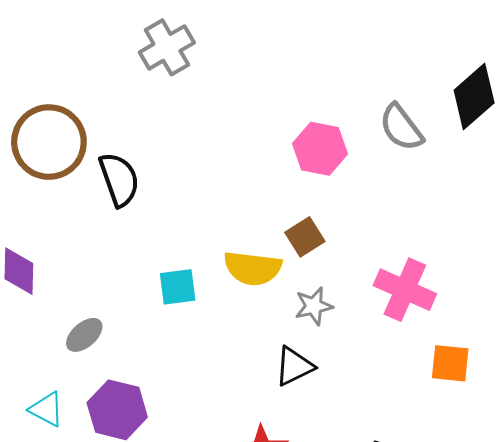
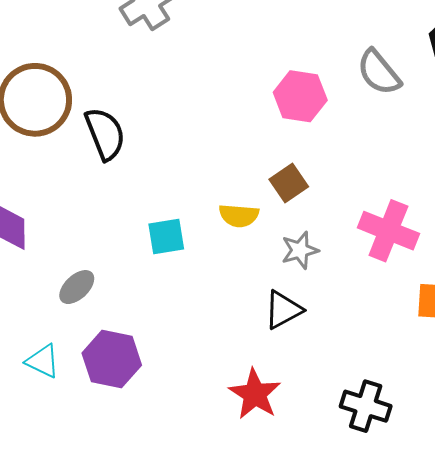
yellow semicircle: (253, 268) -> (239, 216), size x0.7

